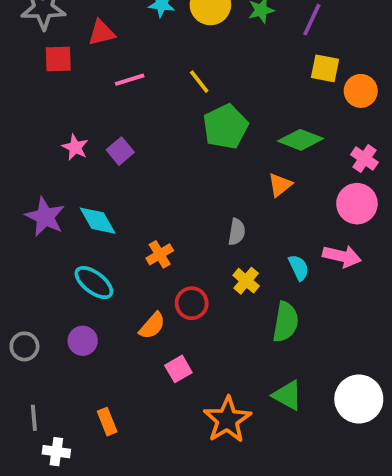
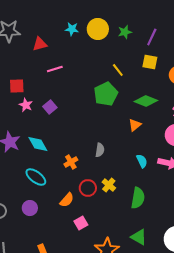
red square: (58, 59) -> (17, 86), moved
yellow square: (325, 68) -> (150, 62), moved
yellow line: (199, 82) -> (118, 70), moved
gray semicircle: (237, 232) -> (100, 150), moved
cyan semicircle: (299, 268) -> (142, 161), moved
yellow cross: (246, 281) -> (109, 185), moved

